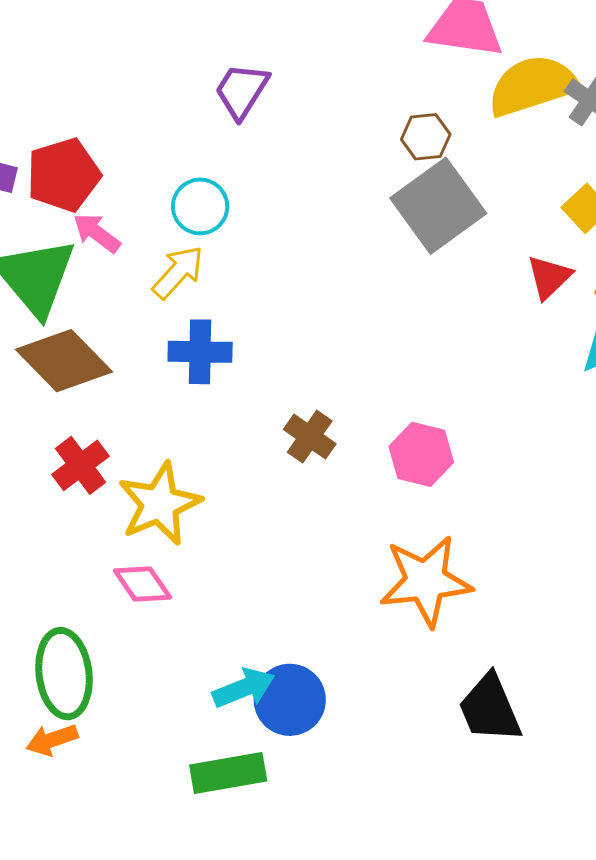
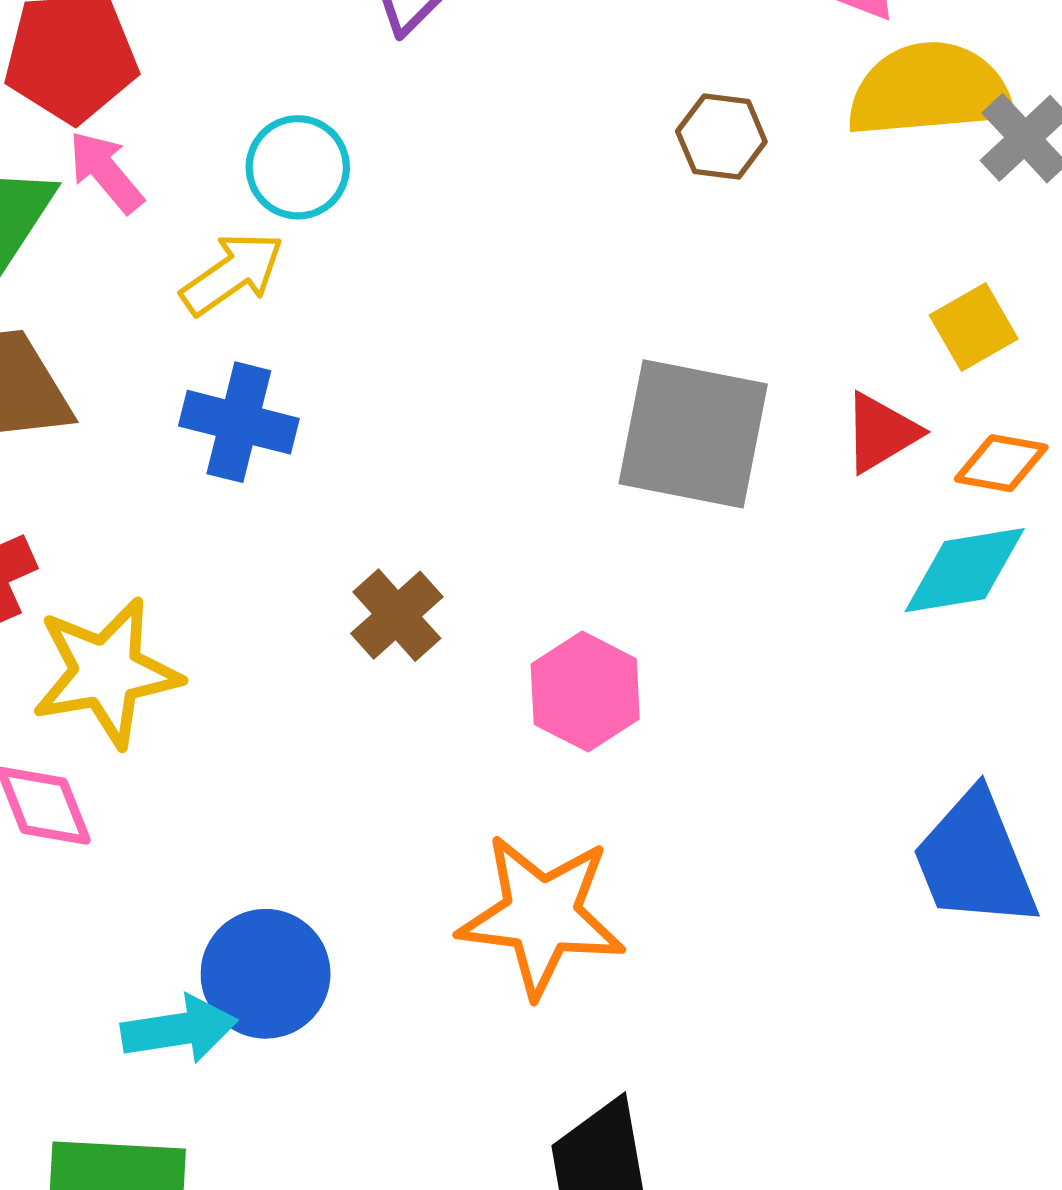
gray square: (438, 206) -> (693, 434), moved, turned 34
blue circle: (290, 700) -> (266, 974), moved

